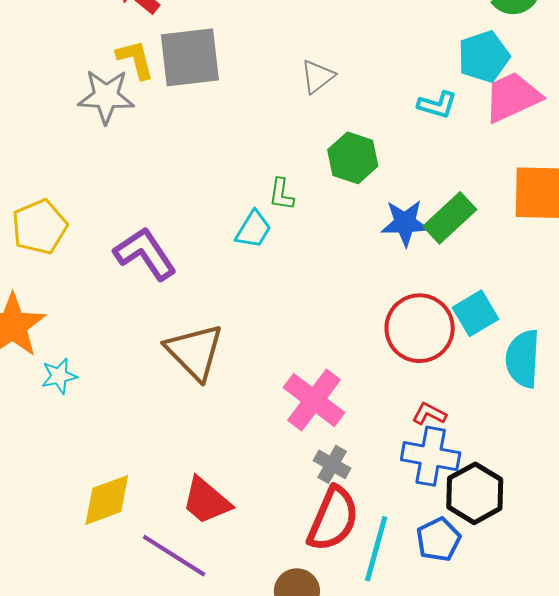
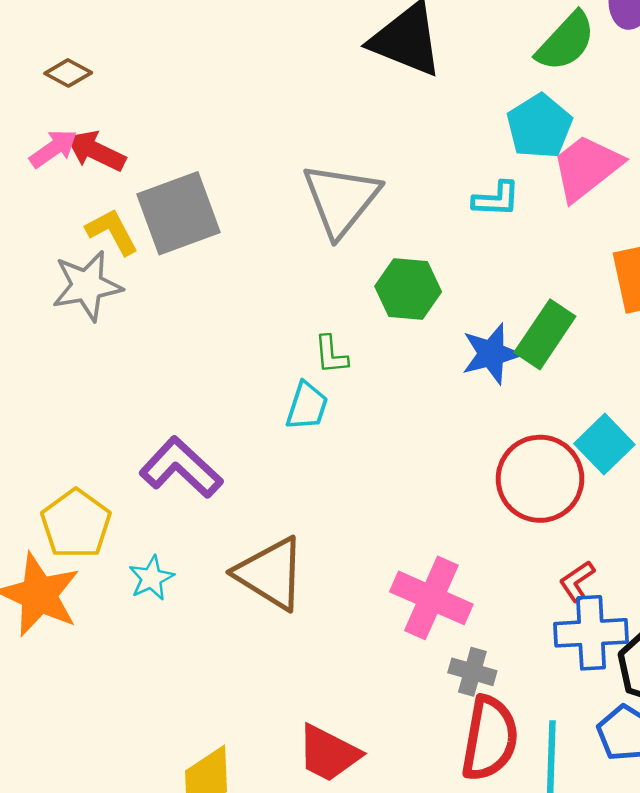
gray triangle: (318, 76) -> (341, 199), size x1.8
yellow pentagon: (39, 227) -> (76, 524), moved
cyan star: (59, 376) -> (151, 578), moved
red L-shape: (429, 414) -> (577, 581), turned -48

